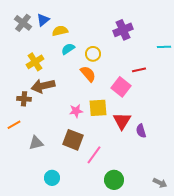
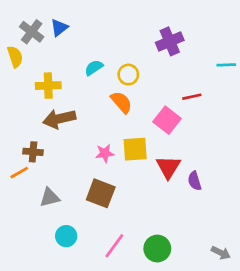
yellow semicircle: (60, 31) -> (15, 57), moved, turned 84
yellow cross: (35, 62) -> (48, 86), turned 30
brown cross: (24, 99) -> (33, 152), moved
pink line: (94, 155) -> (114, 246), moved
cyan circle: (52, 178) -> (66, 236), moved

